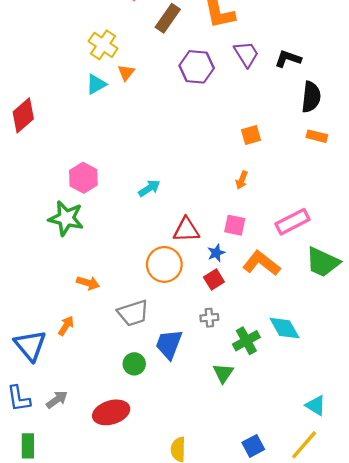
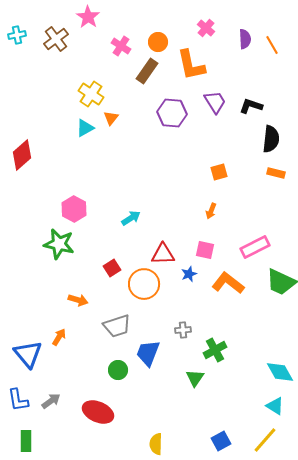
red square: (214, 279) -> (112, 268), moved
cyan diamond: (284, 328) -> (280, 372), moved
red ellipse: (111, 412) -> (98, 412), turned 40

